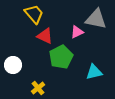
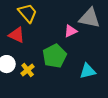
red triangle: (45, 36) -> (17, 35), moved
yellow cross: (38, 88) -> (28, 70), moved

